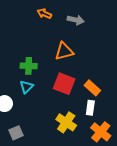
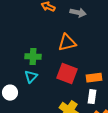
orange rectangle: (92, 88) -> (94, 78), turned -49

